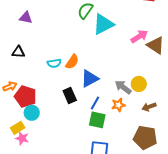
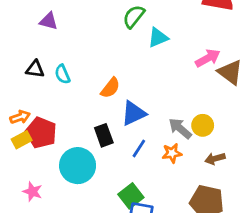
cyan triangle: (103, 24) -> (158, 38), size x0.7
cyan semicircle: (54, 63) -> (62, 74), moved, turned 72
cyan circle: (32, 113) -> (78, 166), moved, size x1.6
green square: (97, 120) -> (131, 196), moved, turned 36
yellow rectangle: (18, 128) -> (22, 140), moved

